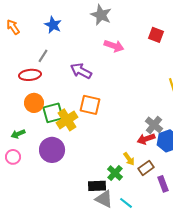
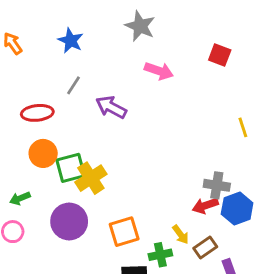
gray line: (43, 56) -> (73, 85), moved
orange square: (90, 105) -> (124, 232), moved, turned -30
gray cross: (154, 125) -> (217, 185), turned -30
green cross: (115, 173) -> (160, 255), turned 35

